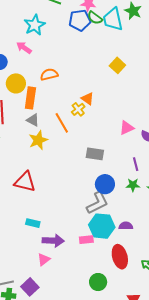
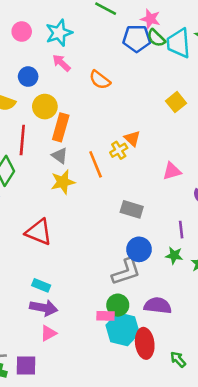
cyan star: (35, 25) -> (59, 33), moved
orange semicircle: (49, 74) -> (100, 80), moved, turned -138
pink triangle: (127, 128) -> (172, 171), moved
cyan hexagon: (102, 226) -> (123, 329), moved
purple semicircle: (126, 226) -> (158, 306), size x1.5
purple arrow: (53, 241) -> (44, 308), moved
green circle: (98, 282) -> (118, 305), moved
purple square: (30, 287) -> (26, 365), turned 36

